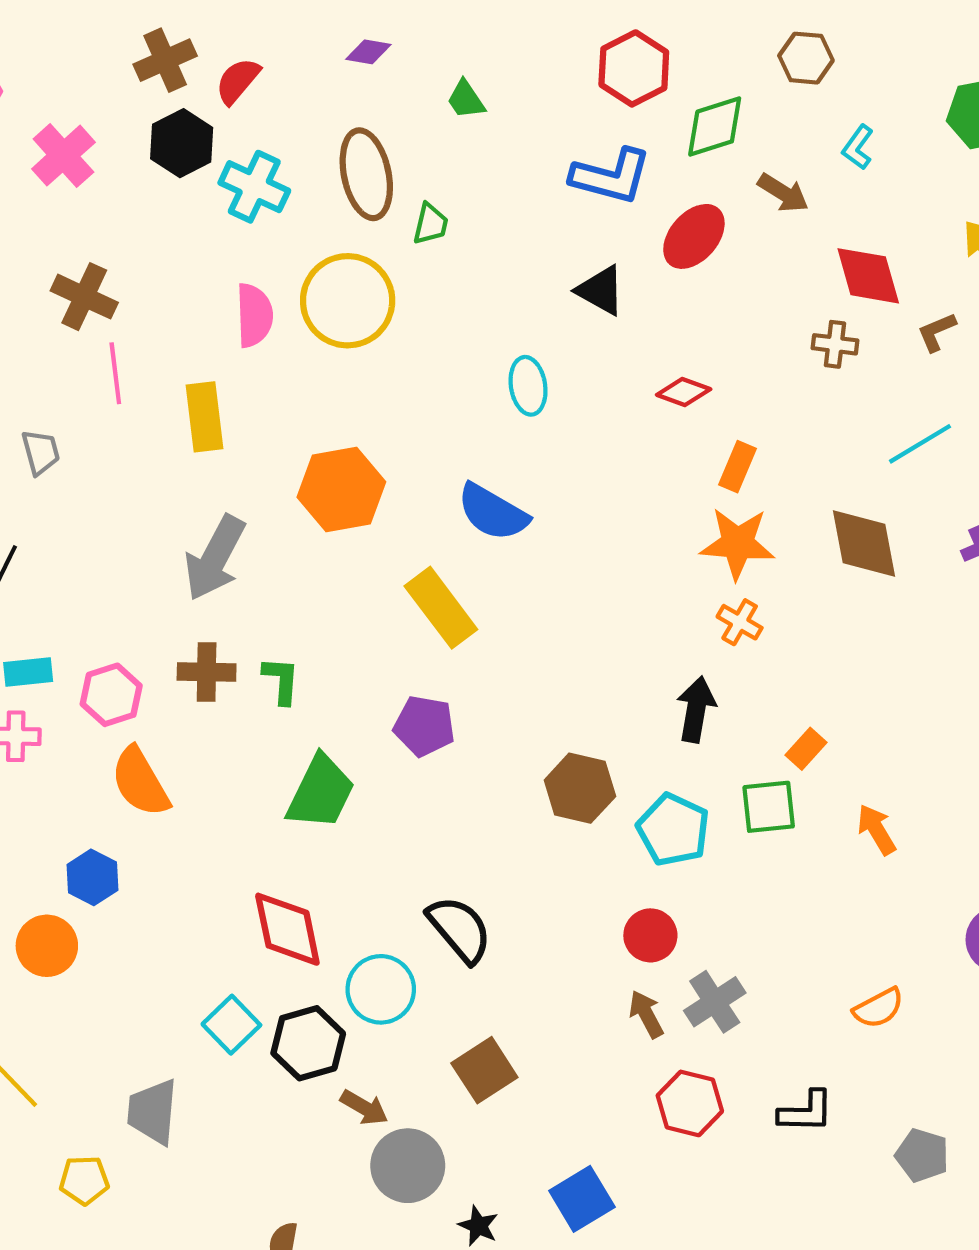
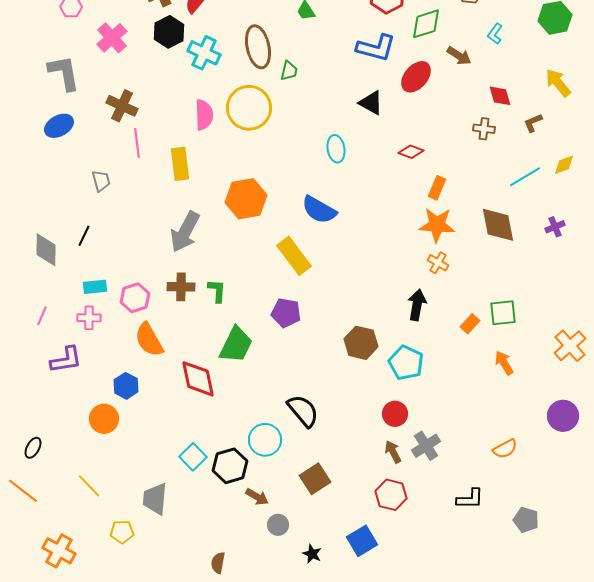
red diamond: (868, 276) -> (500, 96), size x0.7
green square: (769, 807) -> (503, 313), moved
red diamond: (287, 929) -> (198, 379), moved
red hexagon: (690, 1103) -> (391, 495), moved
gray circle: (408, 1166) -> (278, 525), size x0.6

